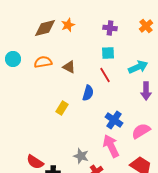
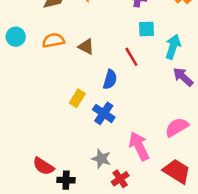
cyan square: (108, 53) -> (147, 29), moved
cyan arrow: (138, 67) -> (173, 47), turned -48
purple arrow: (146, 91) -> (183, 77), turned 132
blue cross: (114, 120) -> (104, 113), moved

